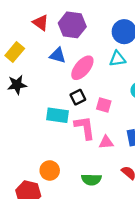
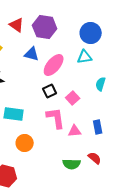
pink square: (104, 105) -> (73, 98), turned 32
cyan rectangle: (58, 115) -> (14, 114), moved
orange circle: (50, 170) -> (25, 143), moved
green semicircle: (91, 180) -> (72, 164), moved

